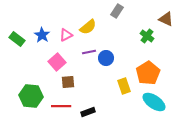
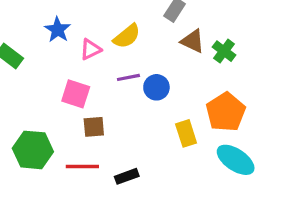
brown triangle: (166, 19) -> (193, 41), moved
blue star: (42, 35) -> (58, 30), moved
pink square: (57, 62) -> (76, 94), turned -30

